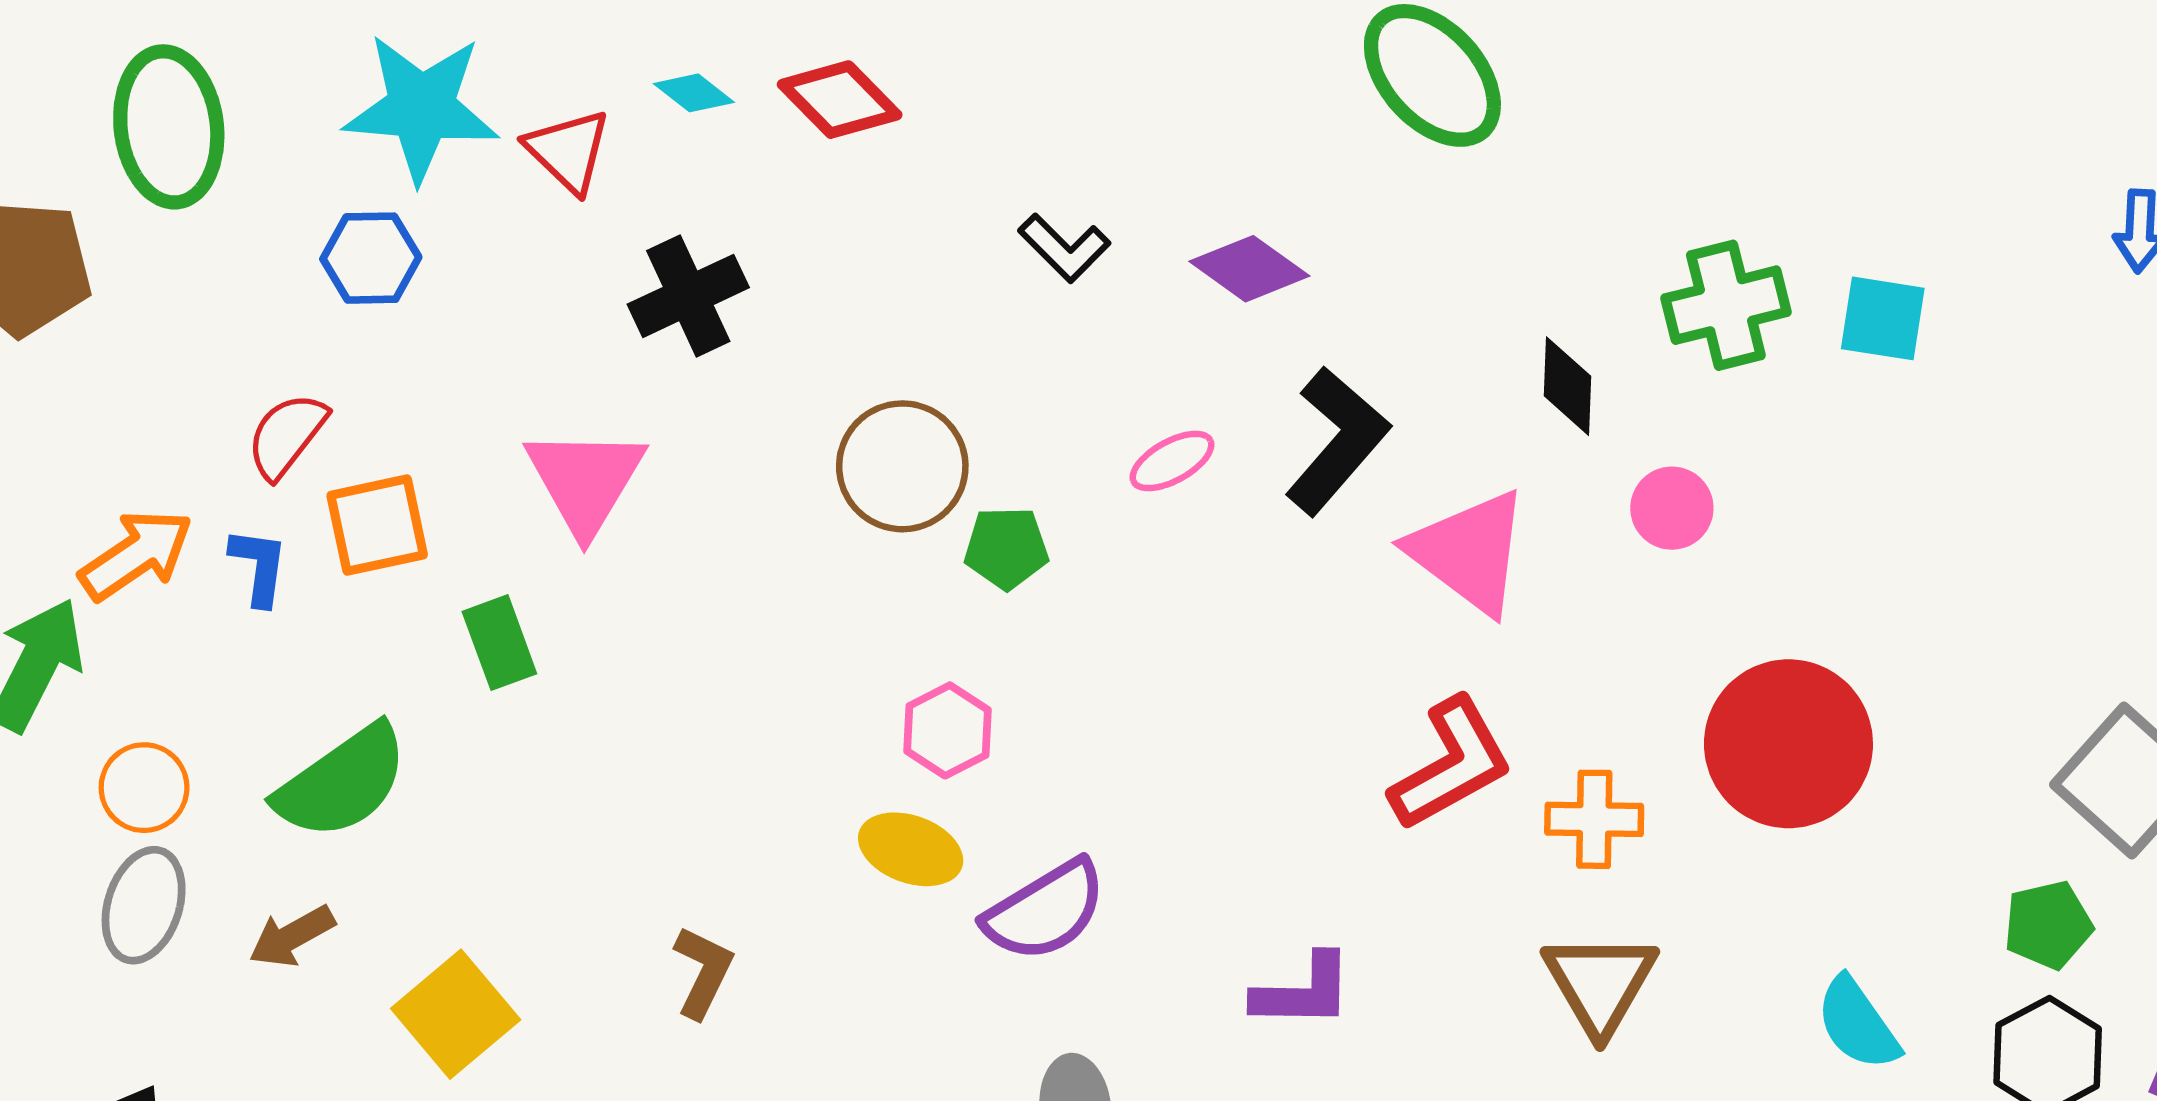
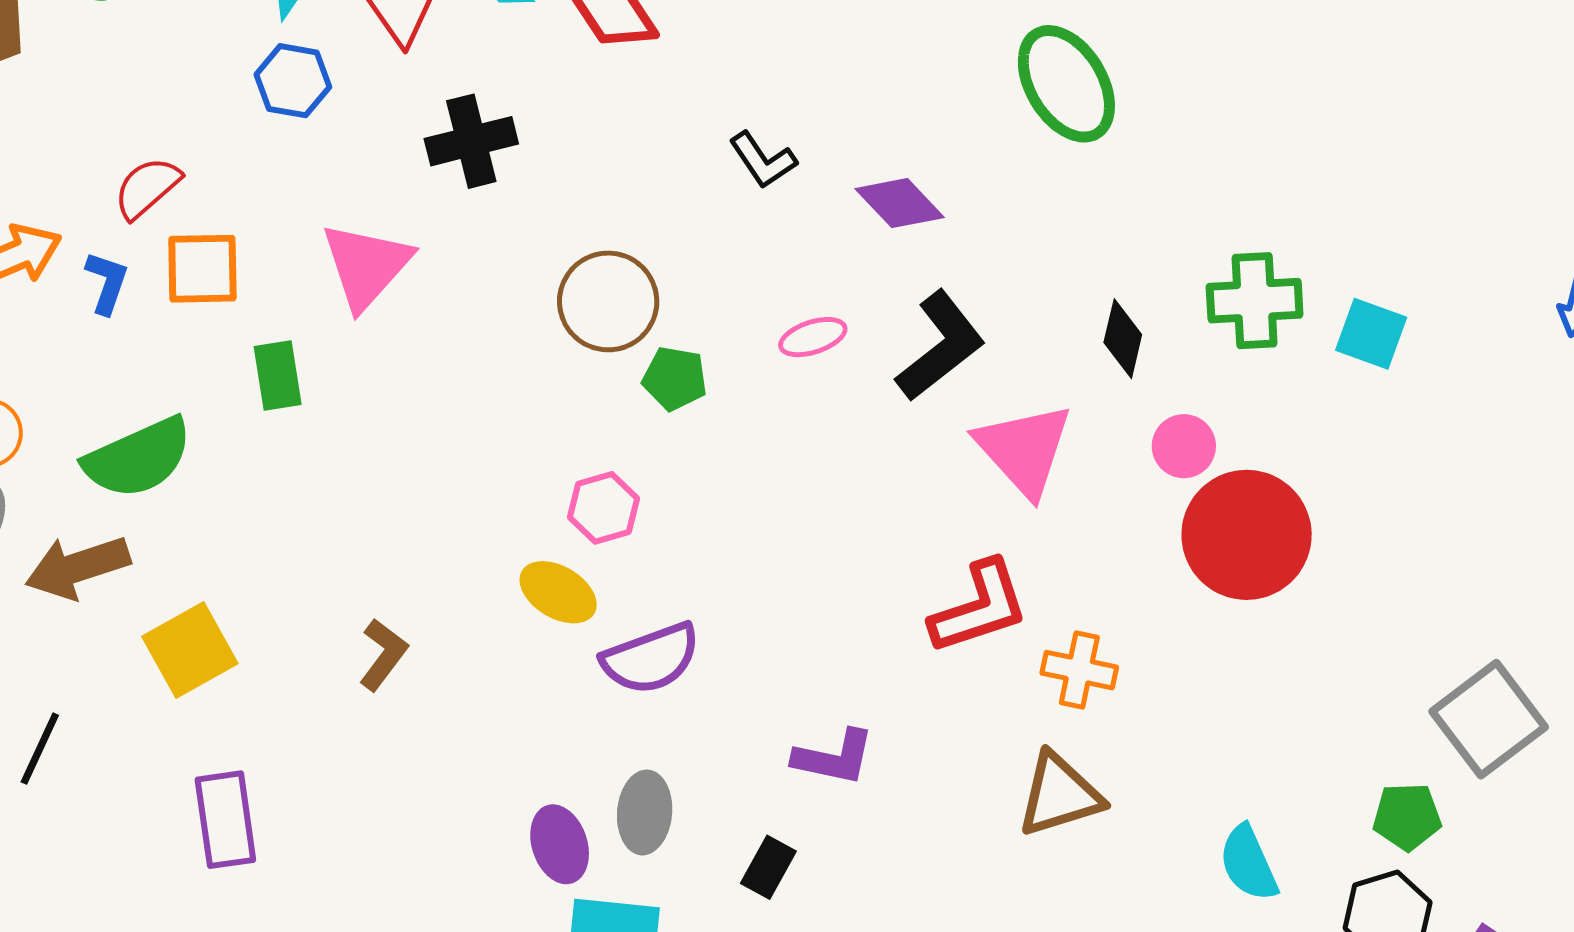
blue hexagon: (371, 258) -> (293, 81), moved
red circle: (1788, 744) -> (1247, 535), moved
brown arrow: (292, 936) -> (77, 567), size x1.5
brown triangle: (1600, 983) -> (1060, 795), turned 32

